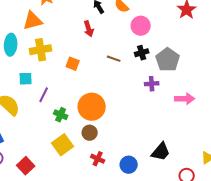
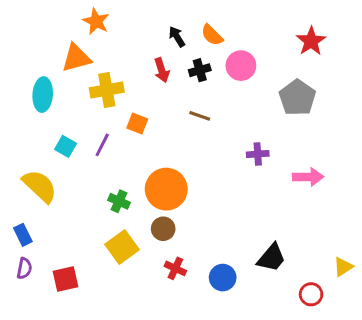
yellow cross: (41, 50) -> (107, 90), moved
black cross: (142, 53) -> (200, 70), moved
gray pentagon: (168, 60) -> (297, 98), moved
cyan square: (26, 79) -> (66, 146), turned 32
purple line: (44, 95) -> (102, 145), moved
red square: (26, 166) -> (66, 279), turned 30

